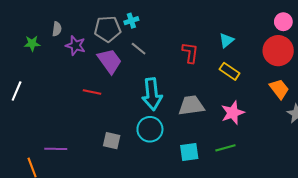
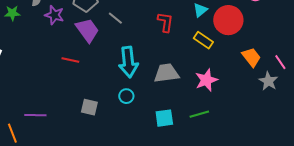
red circle: (278, 51) -> (228, 20), moved
cyan circle: (150, 129) -> (126, 96), size x0.6

